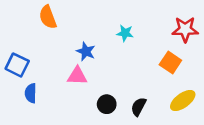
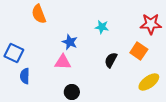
black circle: (107, 104) -> (72, 92), moved
black semicircle: (139, 107) -> (111, 60), moved

